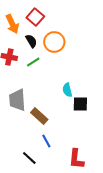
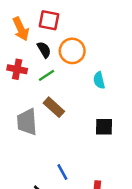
red square: (35, 17) -> (49, 20), turned -30
cyan semicircle: (67, 90) -> (99, 80), moved
brown rectangle: (39, 116) -> (54, 107), moved

